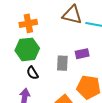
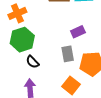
gray rectangle: (62, 63) -> (68, 54), moved

